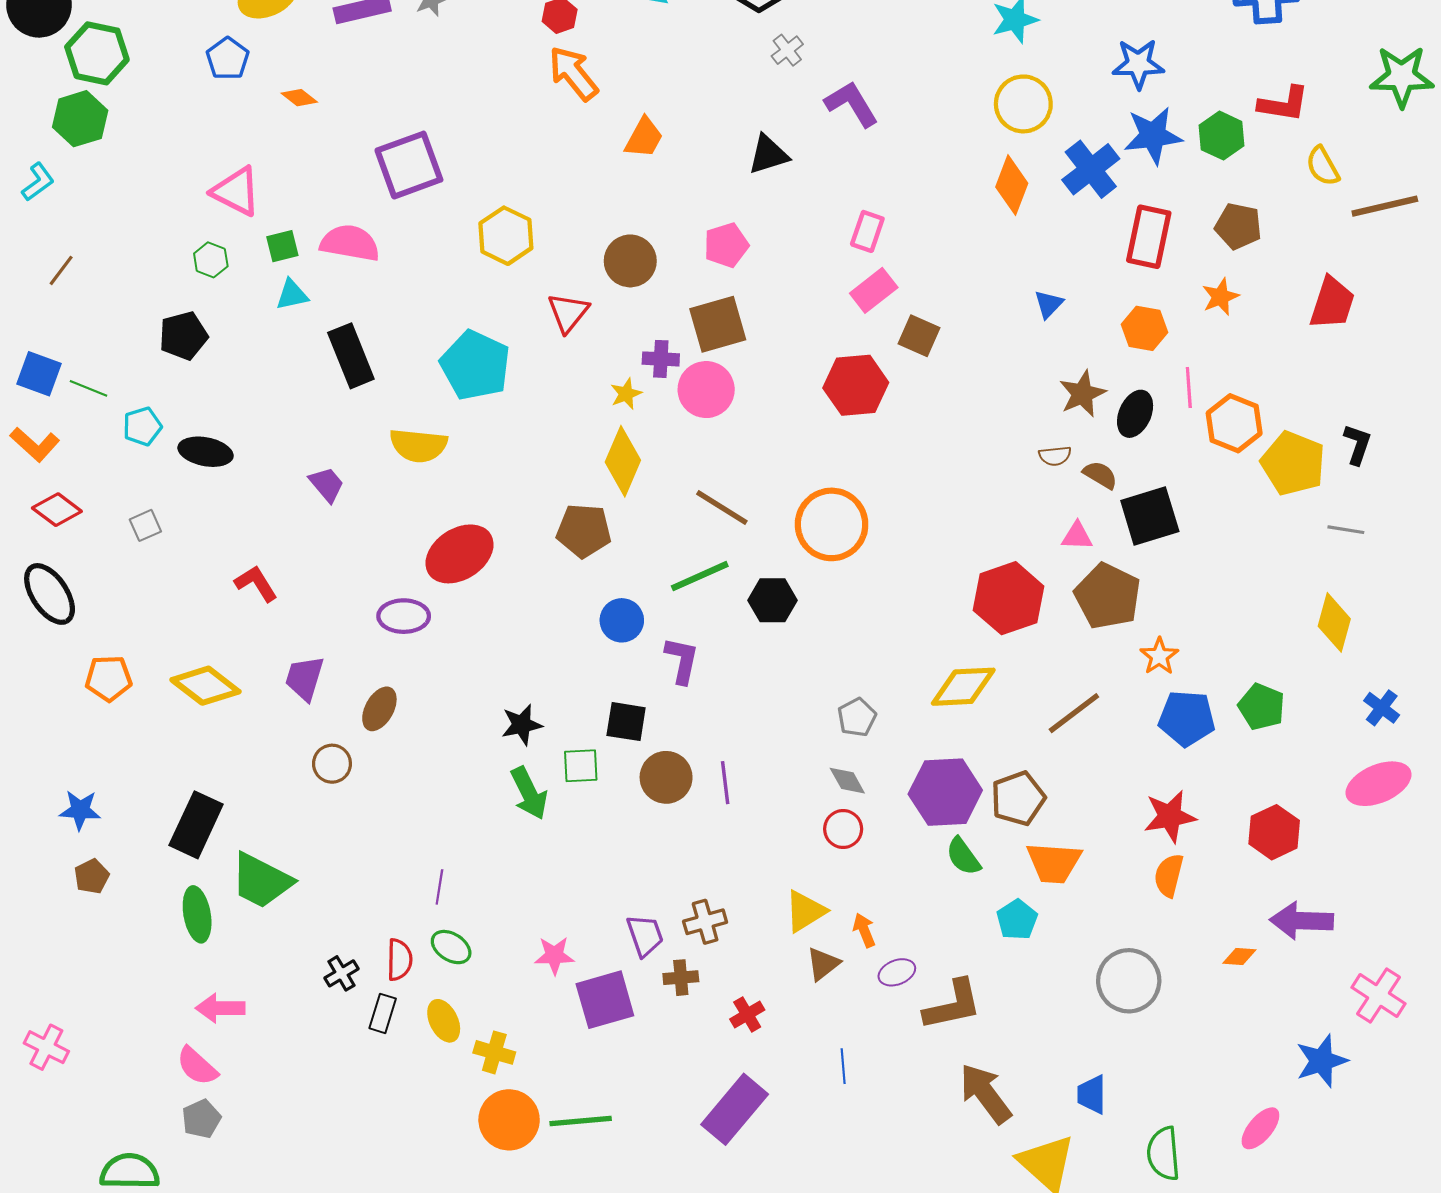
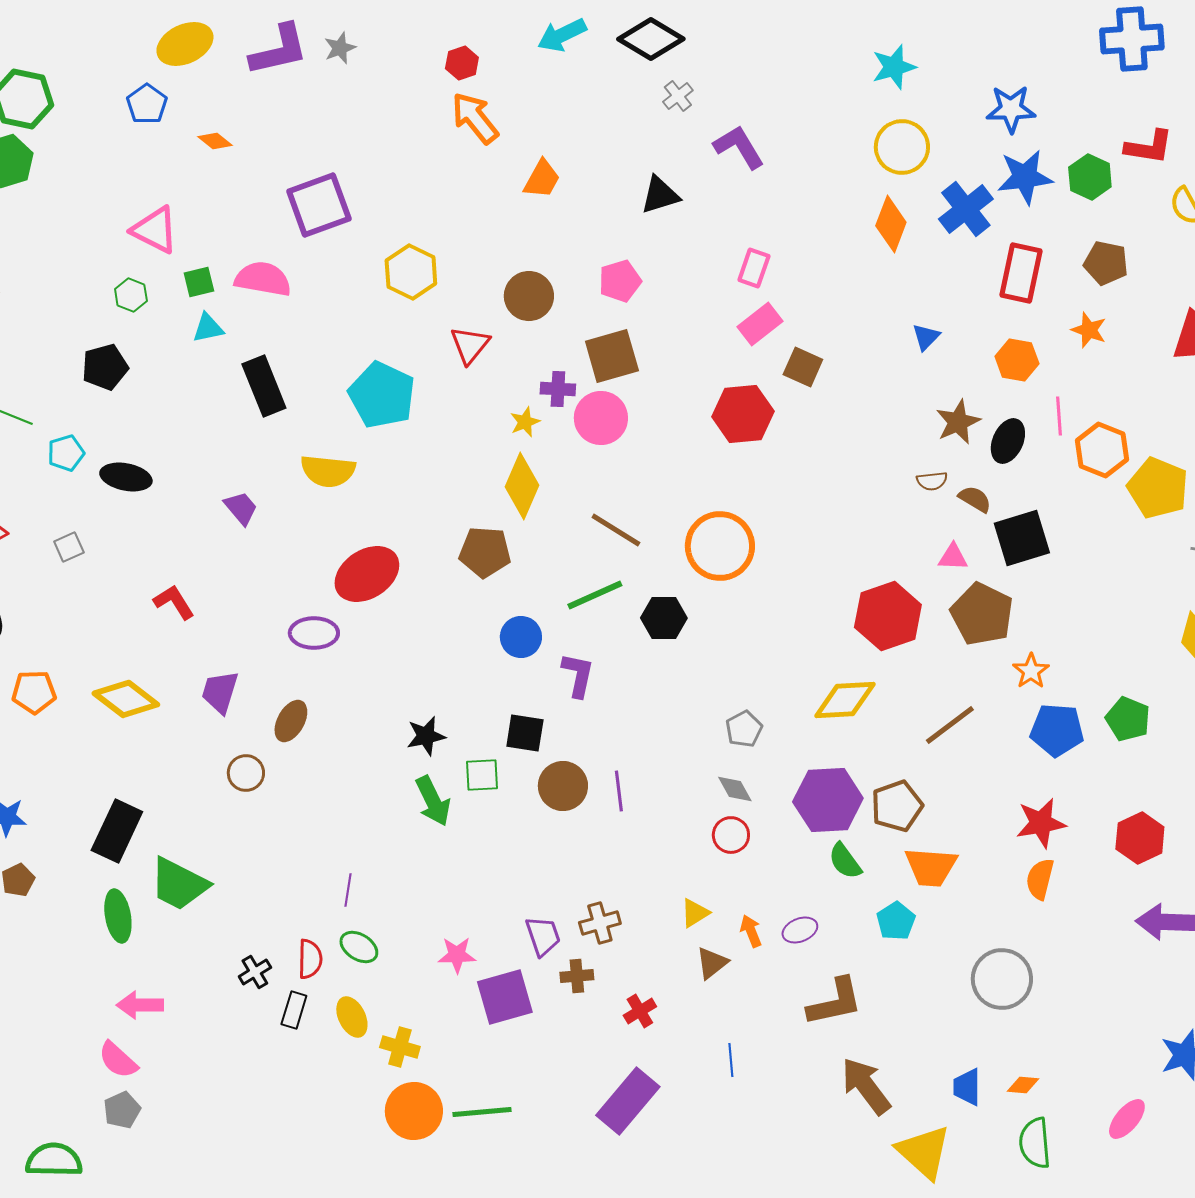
orange star: (1220, 297) -> (1089, 330), turned -30
yellow triangle: (805, 911) -> (695, 913), size x0.7
orange diamond: (1239, 957) -> (1023, 1085), moved
purple ellipse: (897, 972) -> (800, 930), moved

